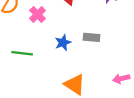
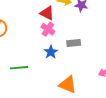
pink cross: (38, 14) -> (48, 29), moved

